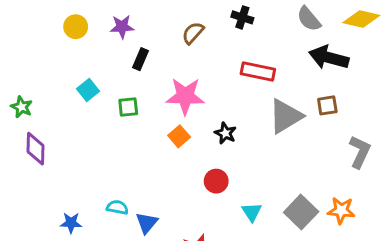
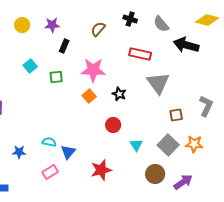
gray semicircle: (309, 19) -> (161, 24), moved
brown square: (327, 105) -> (176, 115), moved
gray triangle: (286, 116) -> (158, 83), turned -35

